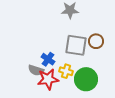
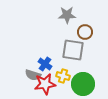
brown circle: (96, 41) -> (85, 32), moved

